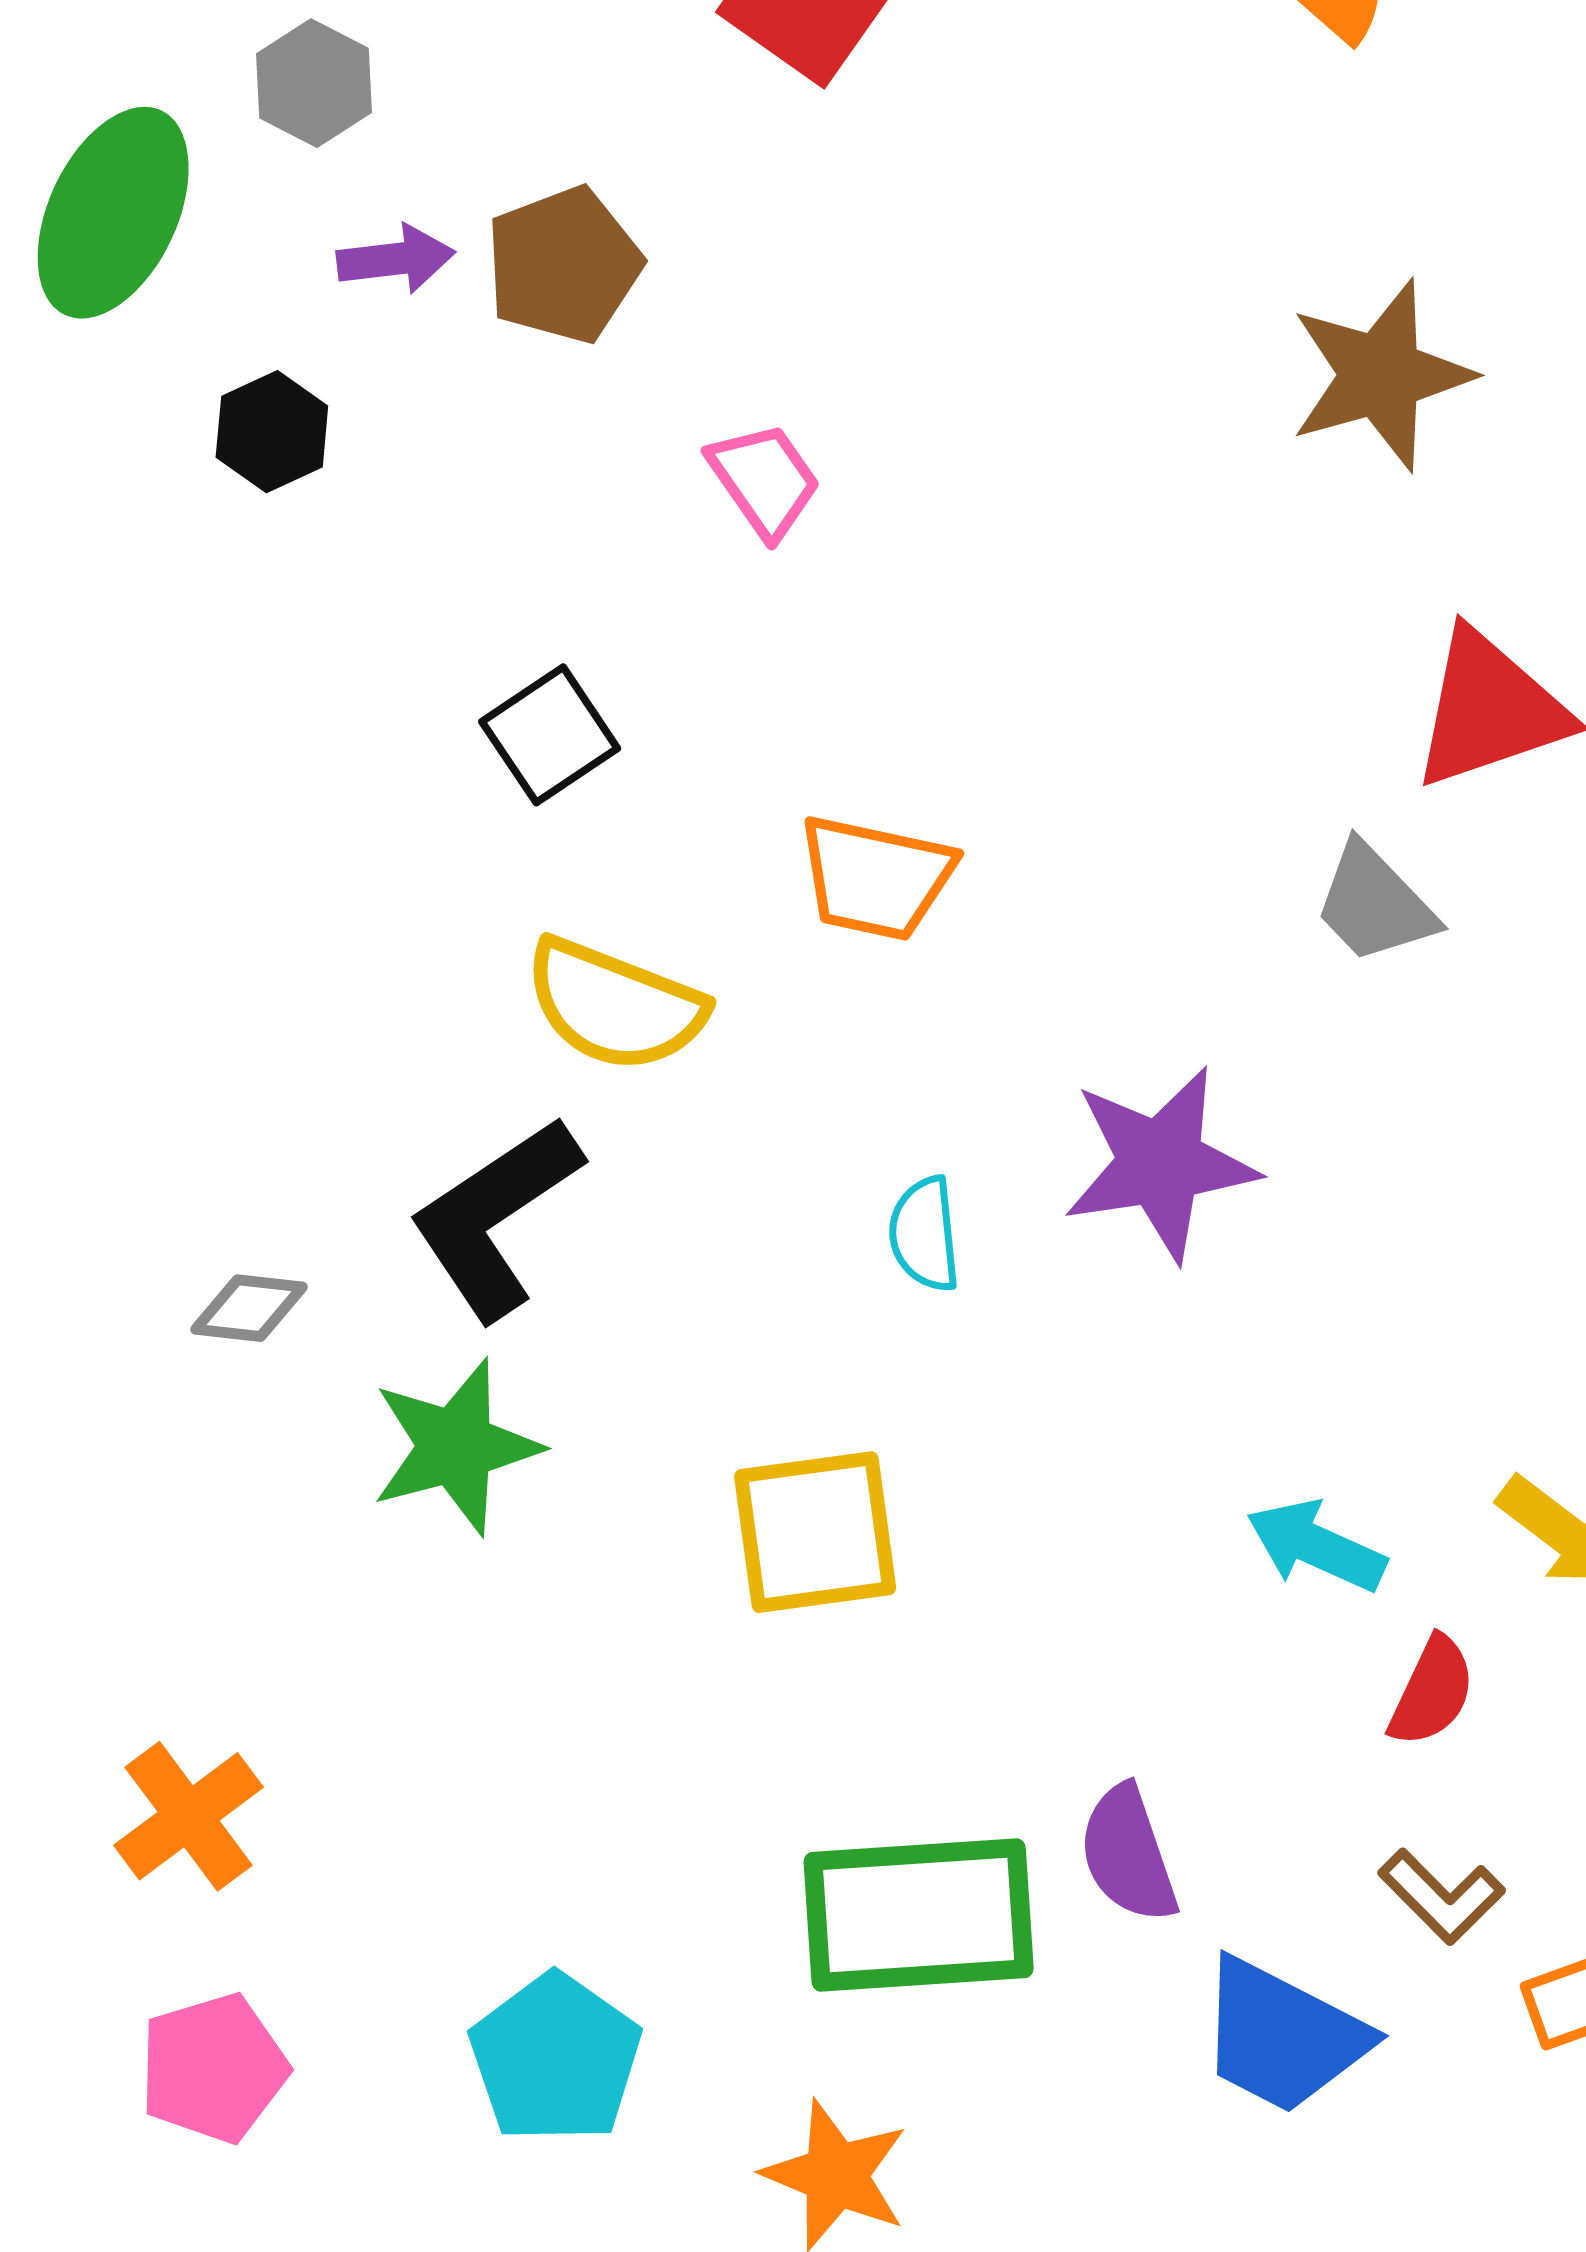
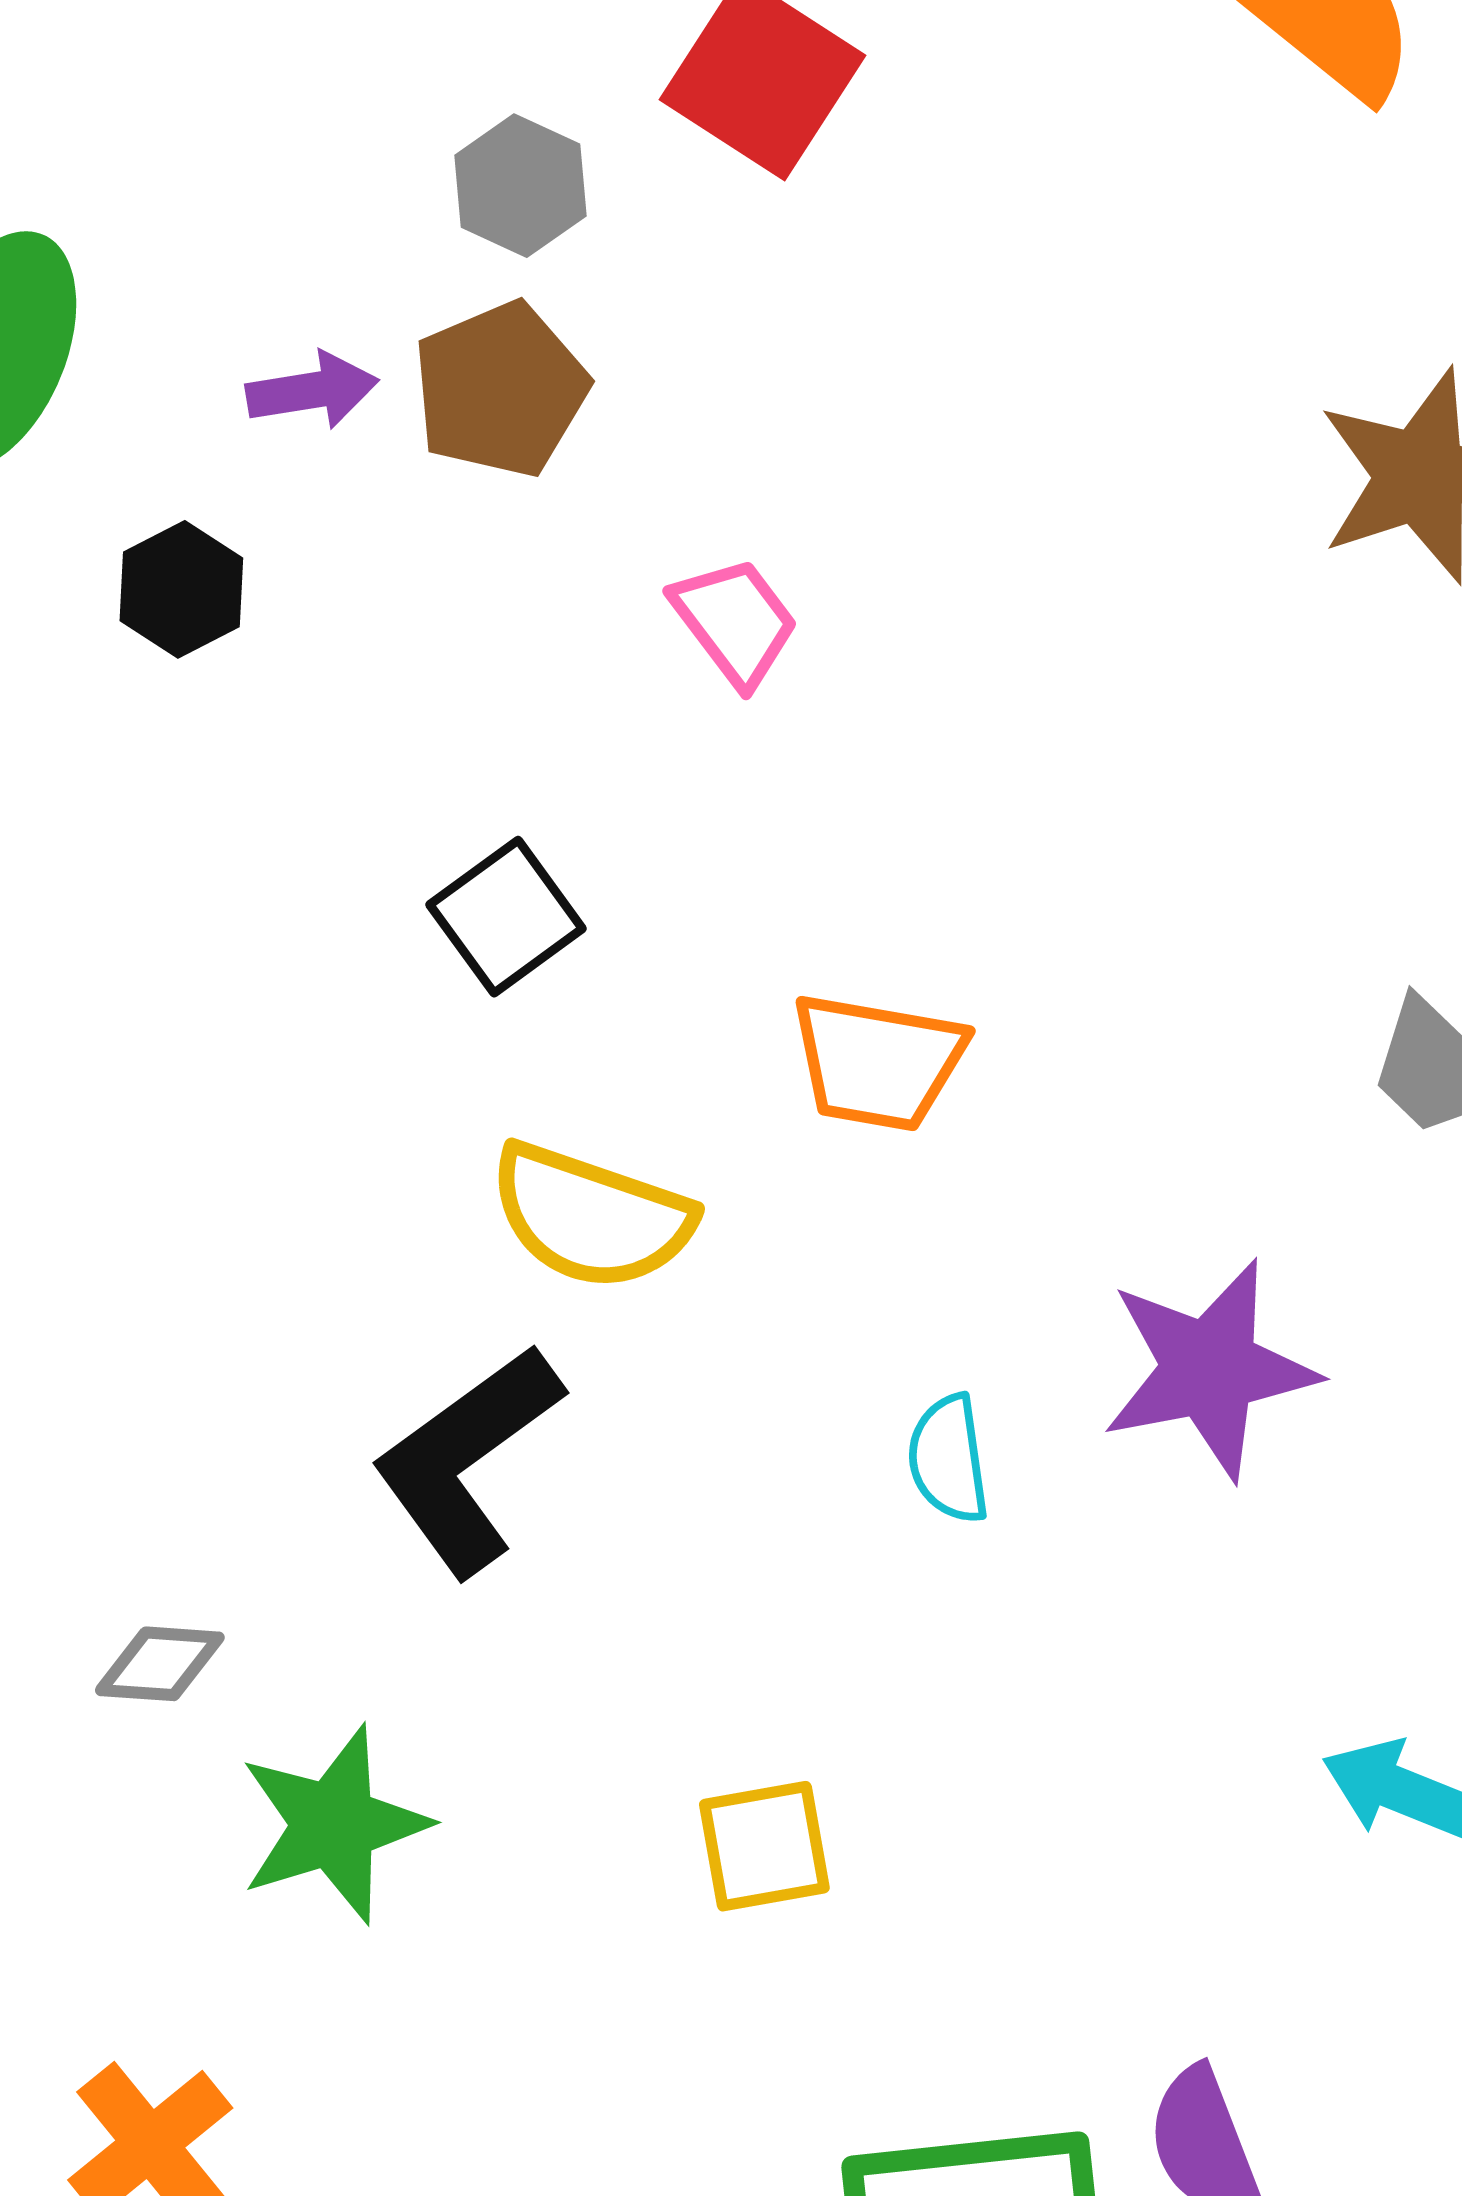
gray hexagon: (314, 83) -> (520, 186), moved
gray diamond: (249, 1308) -> (160, 1664), moved
green star: (456, 1447) -> (334, 1825), moved
yellow square: (815, 1532) -> (764, 1846), moved, size x0.7

